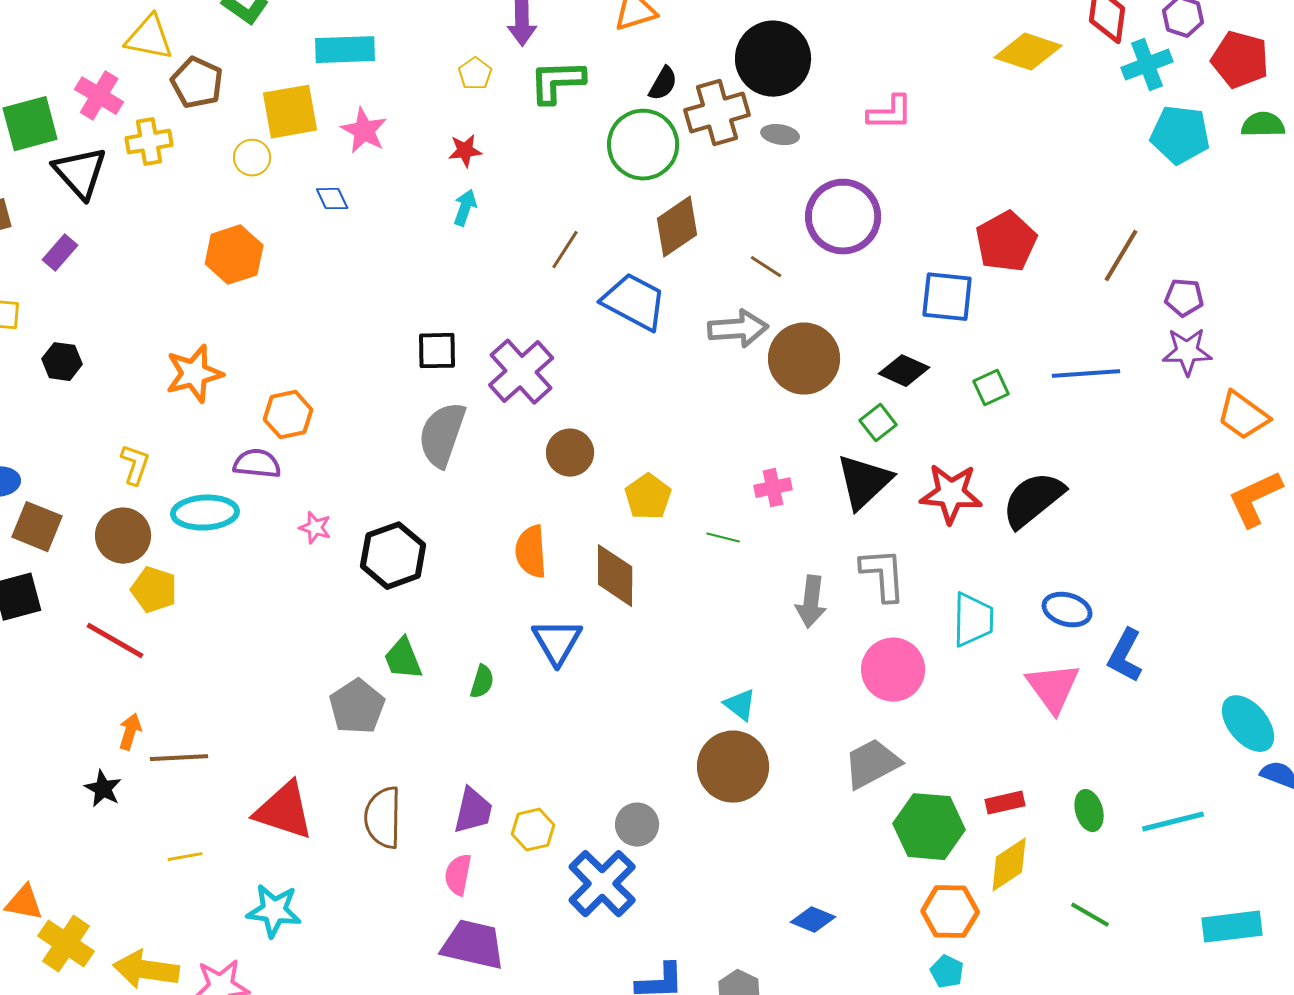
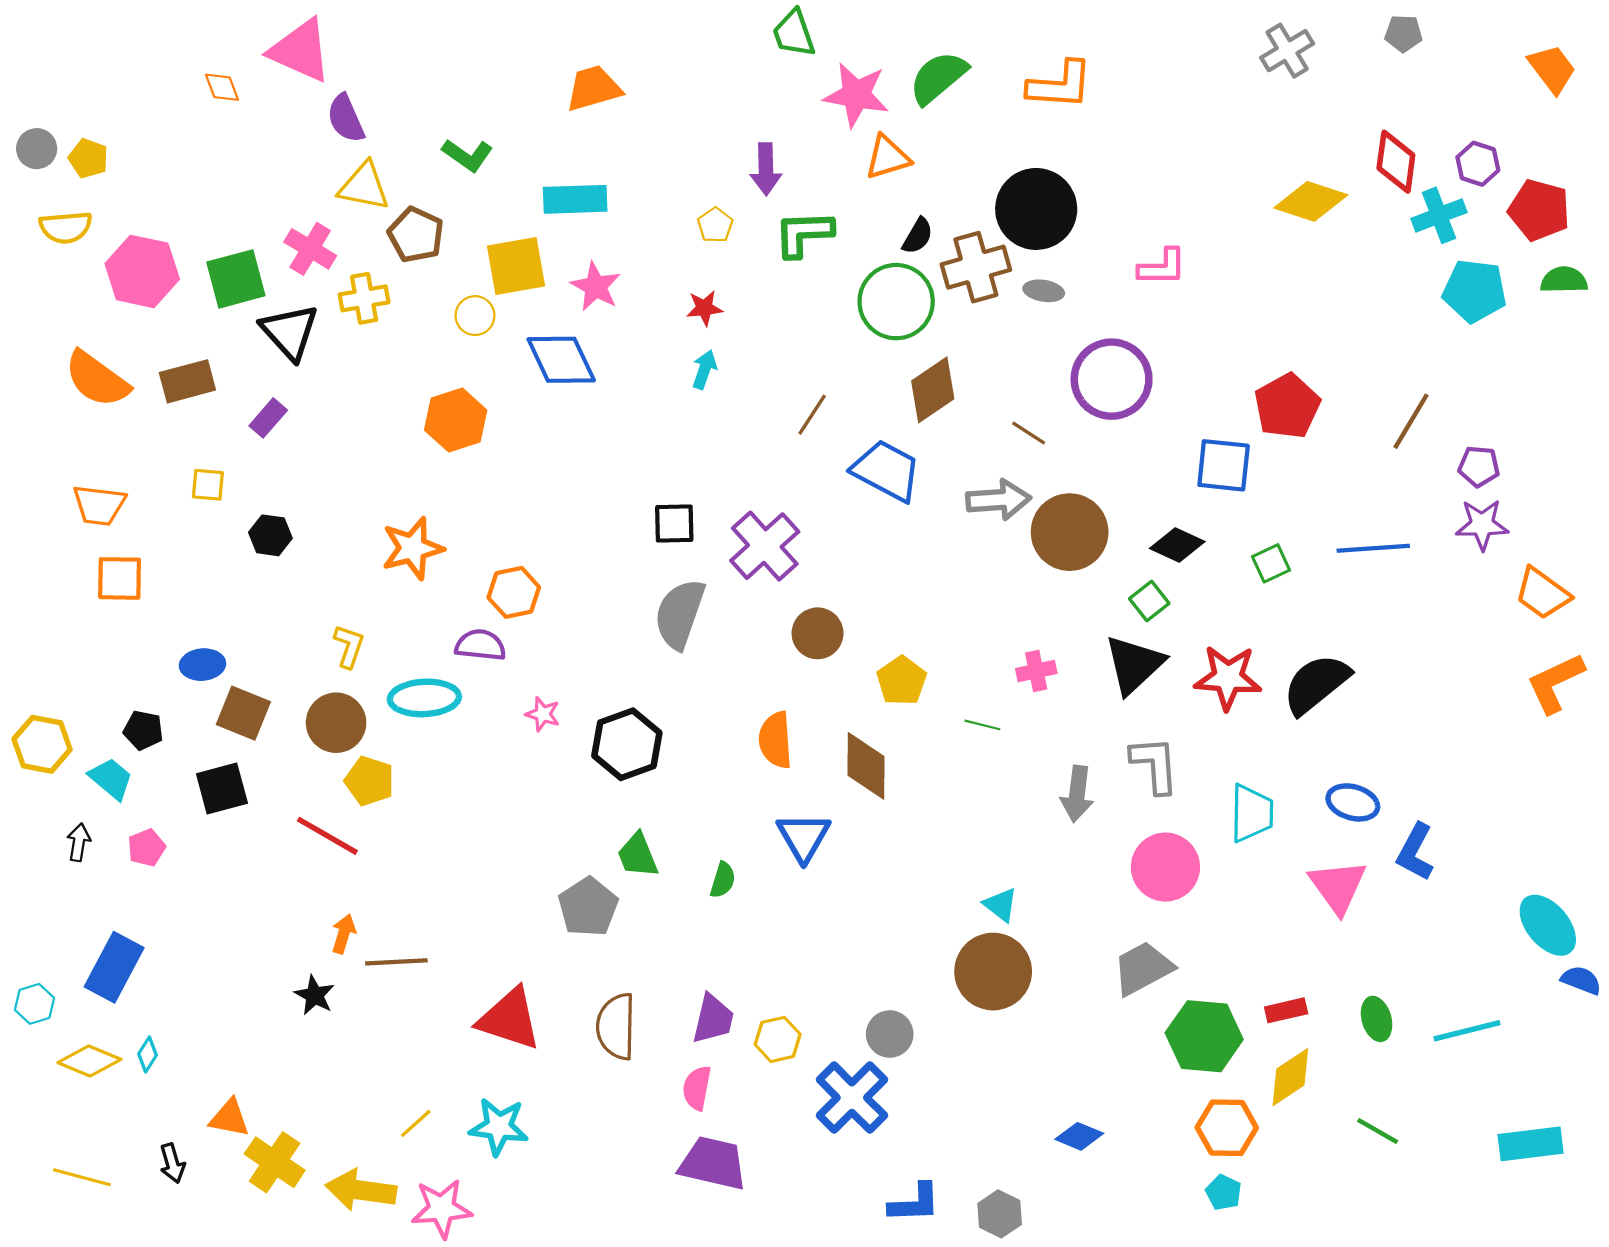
blue diamond: (332, 199) -> (561, 360), size x2.0
yellow line: (185, 857) -> (416, 1123), moved, turned -32

